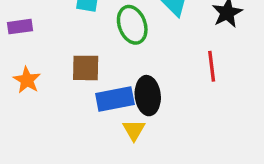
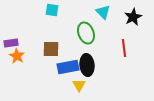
green ellipse: (132, 25) -> (86, 33), moved
purple rectangle: (20, 27) -> (11, 43), moved

